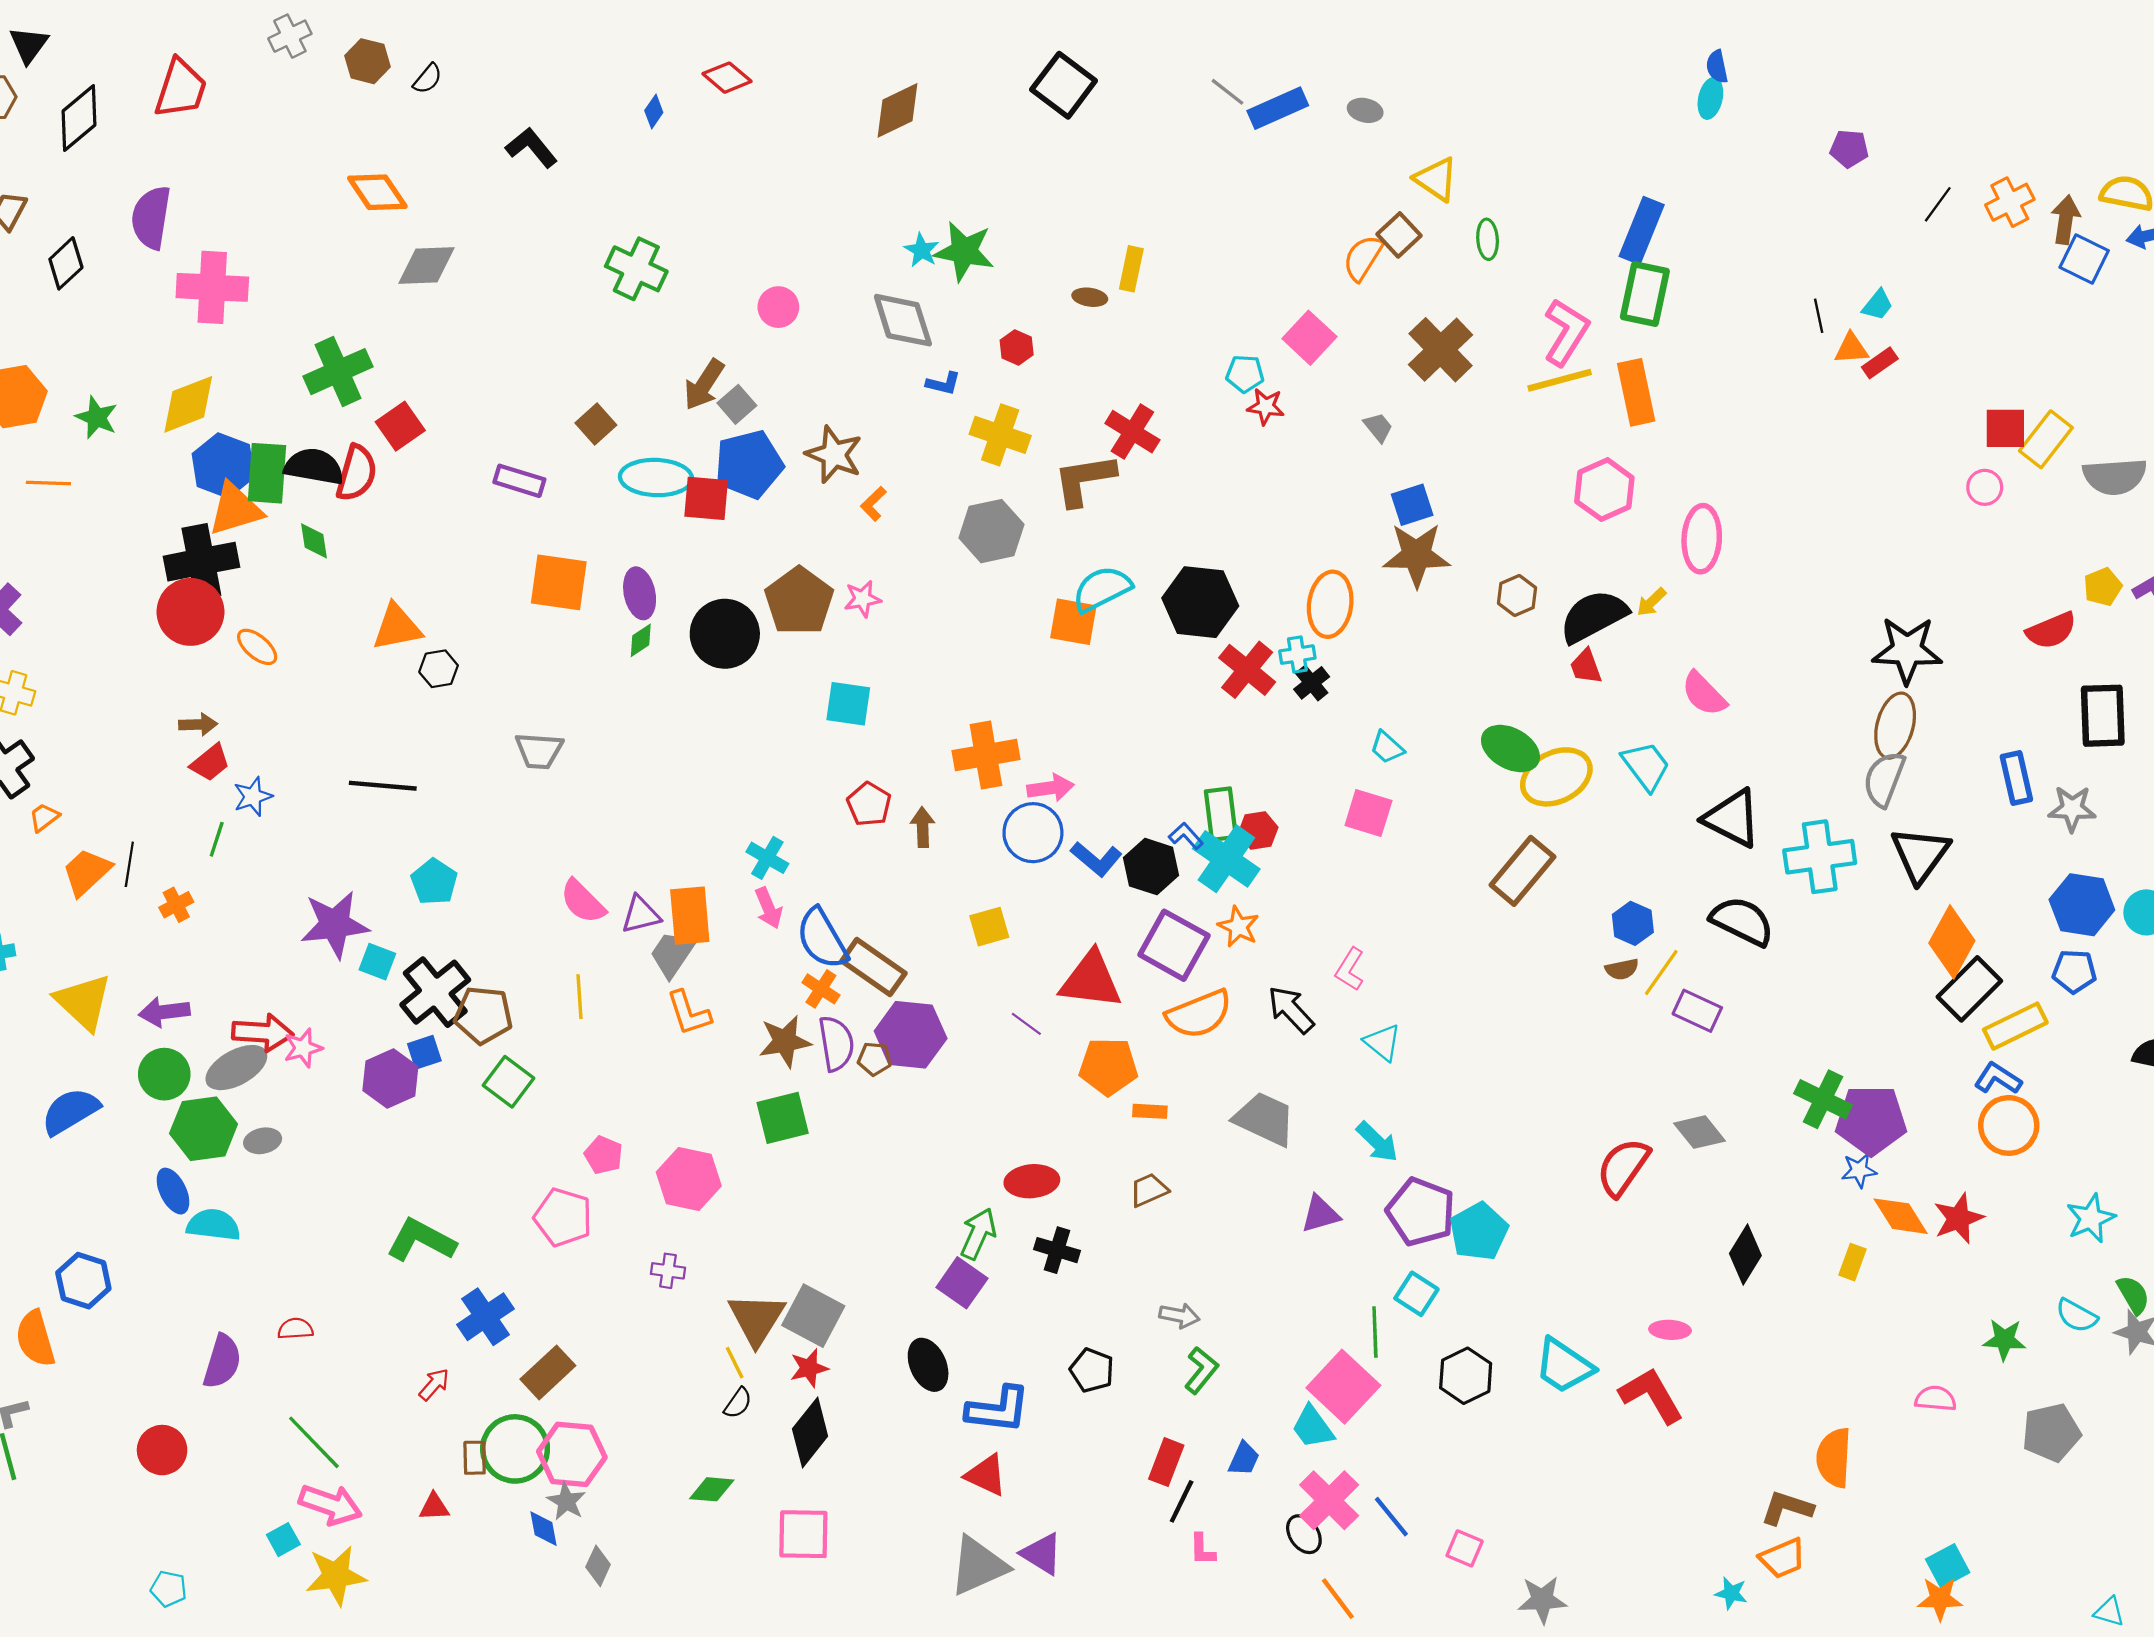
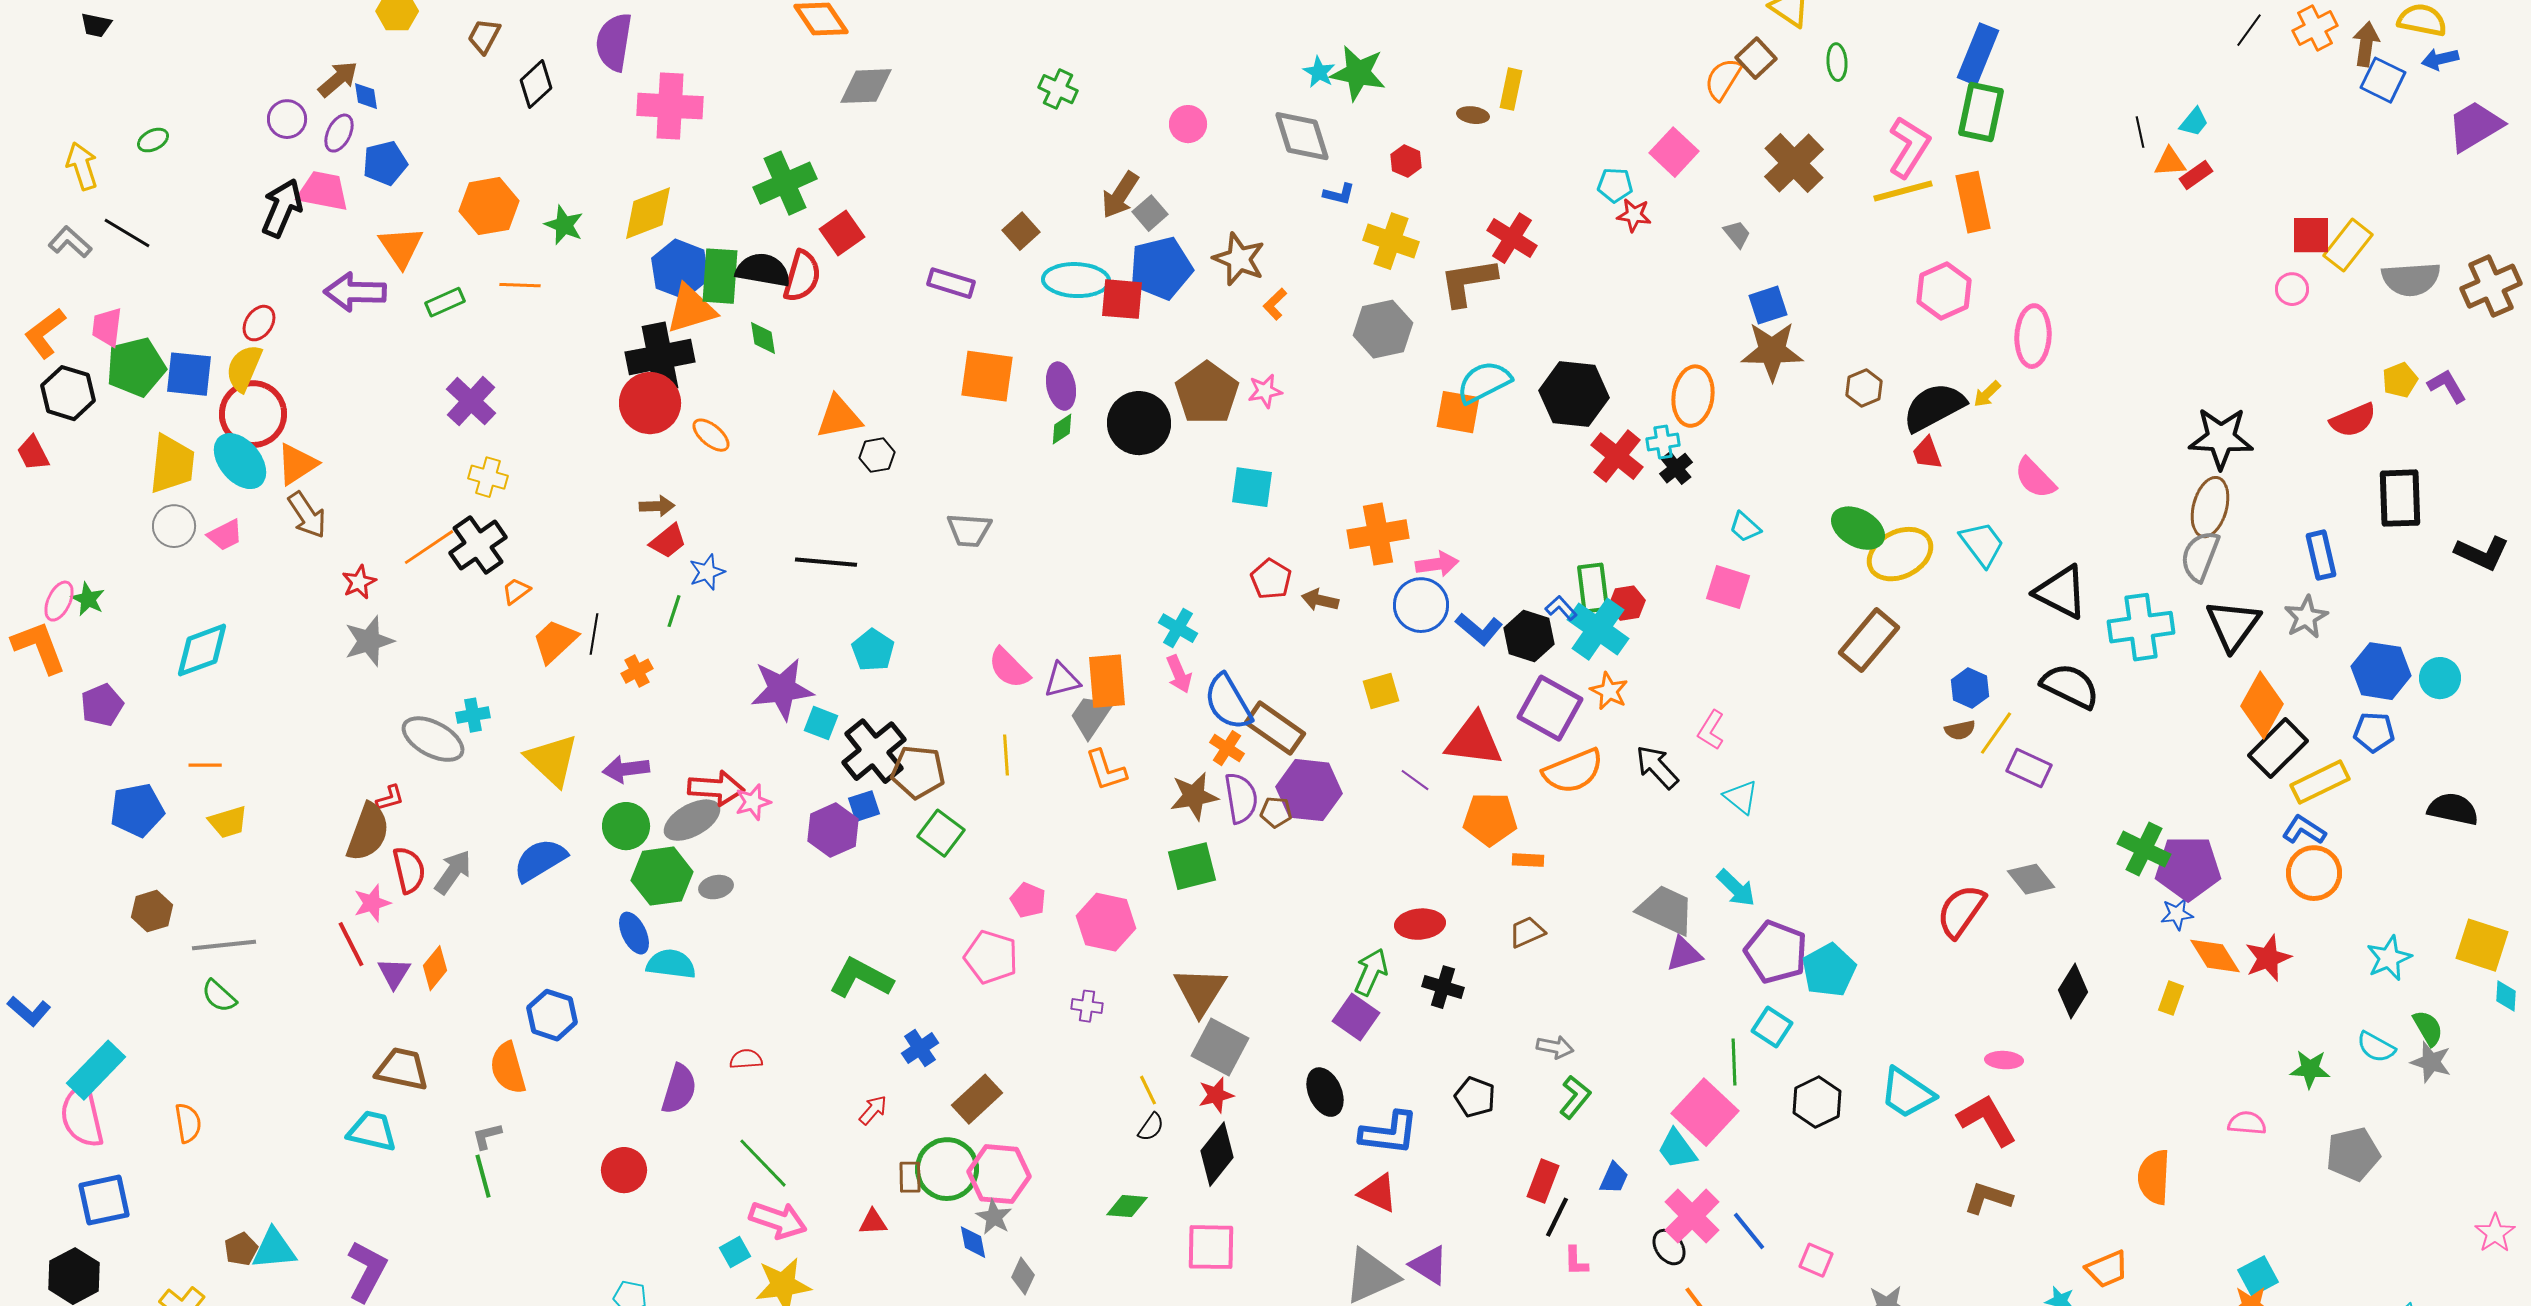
green cross: (636, 269) -> (1058, 89), size x0.7
gray star: (2072, 809) -> (2306, 617), moved, turned -30
brown arrow: (923, 827) -> (1320, 600), turned -75
gray trapezoid: (1265, 1119) -> (1666, 910), moved
blue cross: (486, 1317) -> (920, 1048), size x0.7
brown triangle: (757, 1319) -> (1200, 991), moved
brown L-shape: (1787, 1508) -> (1988, 1198), moved

